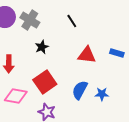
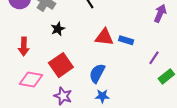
blue rectangle: (117, 53) -> (126, 40), moved
blue star: (102, 94) -> (102, 96), moved

